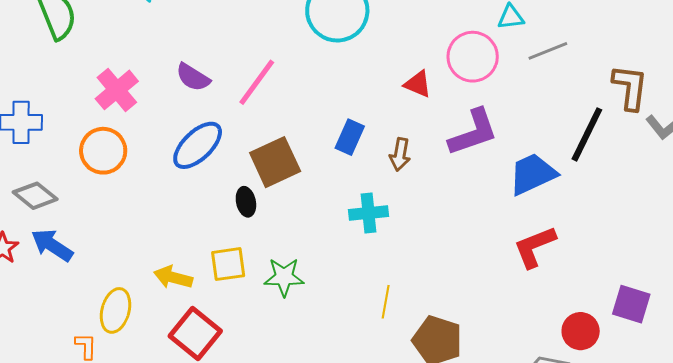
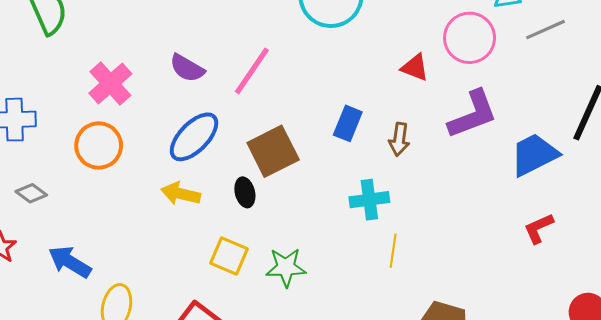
gray diamond: (35, 196) -> (31, 193), size x0.7
blue arrow: (52, 245) -> (70, 262), moved
red L-shape: (535, 247) -> (539, 228), size x0.7
yellow square: (228, 264) -> (229, 256), turned 33
yellow arrow: (173, 277) -> (181, 194), moved
yellow line: (386, 302) -> (393, 251), moved

